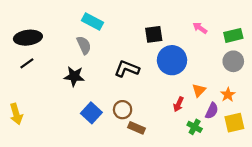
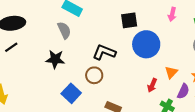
pink arrow: (200, 28) -> (172, 14), turned -112
brown circle: (123, 110) -> (94, 75), moved

